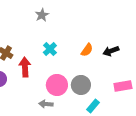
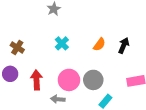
black arrow: (111, 51) -> (124, 45), turned 133
red arrow: (25, 67) -> (37, 80), moved

